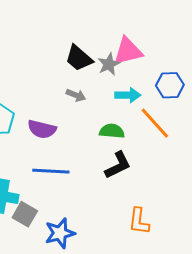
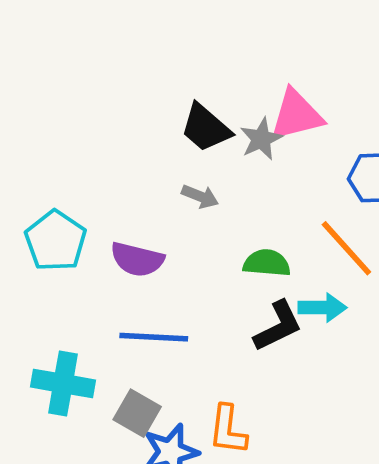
cyan arrow: (128, 95) -> (322, 308), moved
gray square: (25, 214) -> (137, 413), moved
orange L-shape: (139, 221) -> (228, 430), moved

